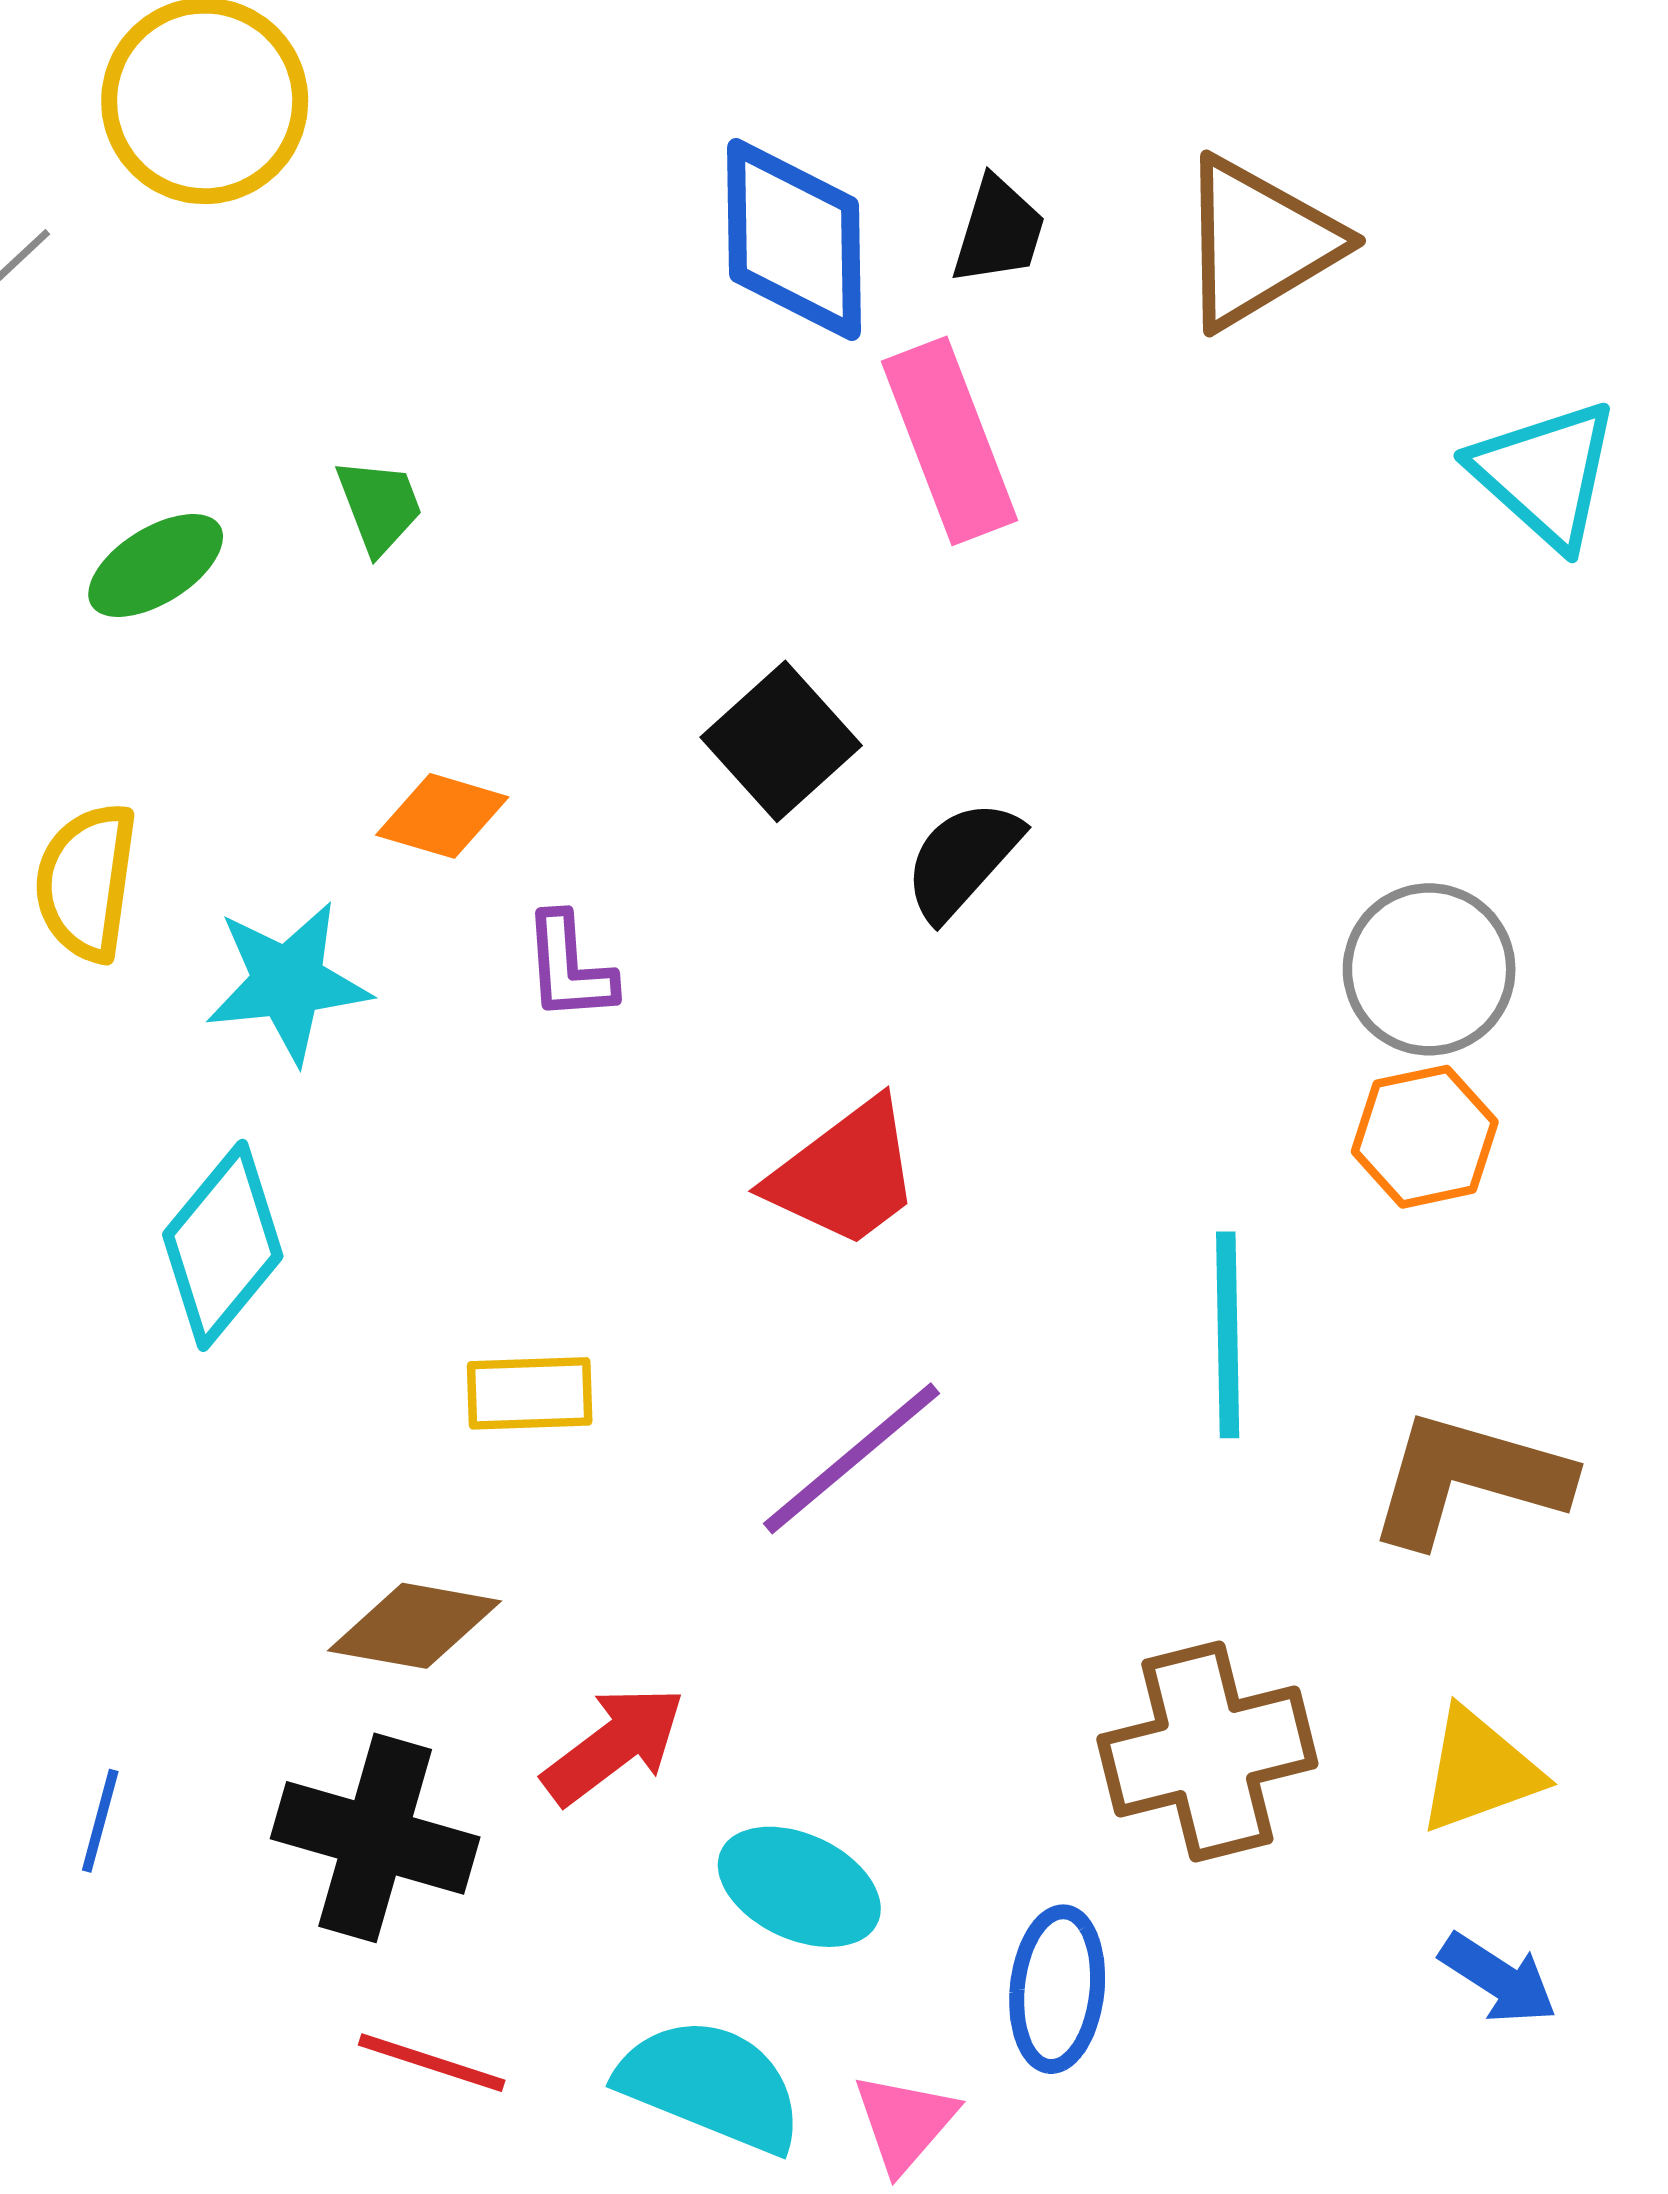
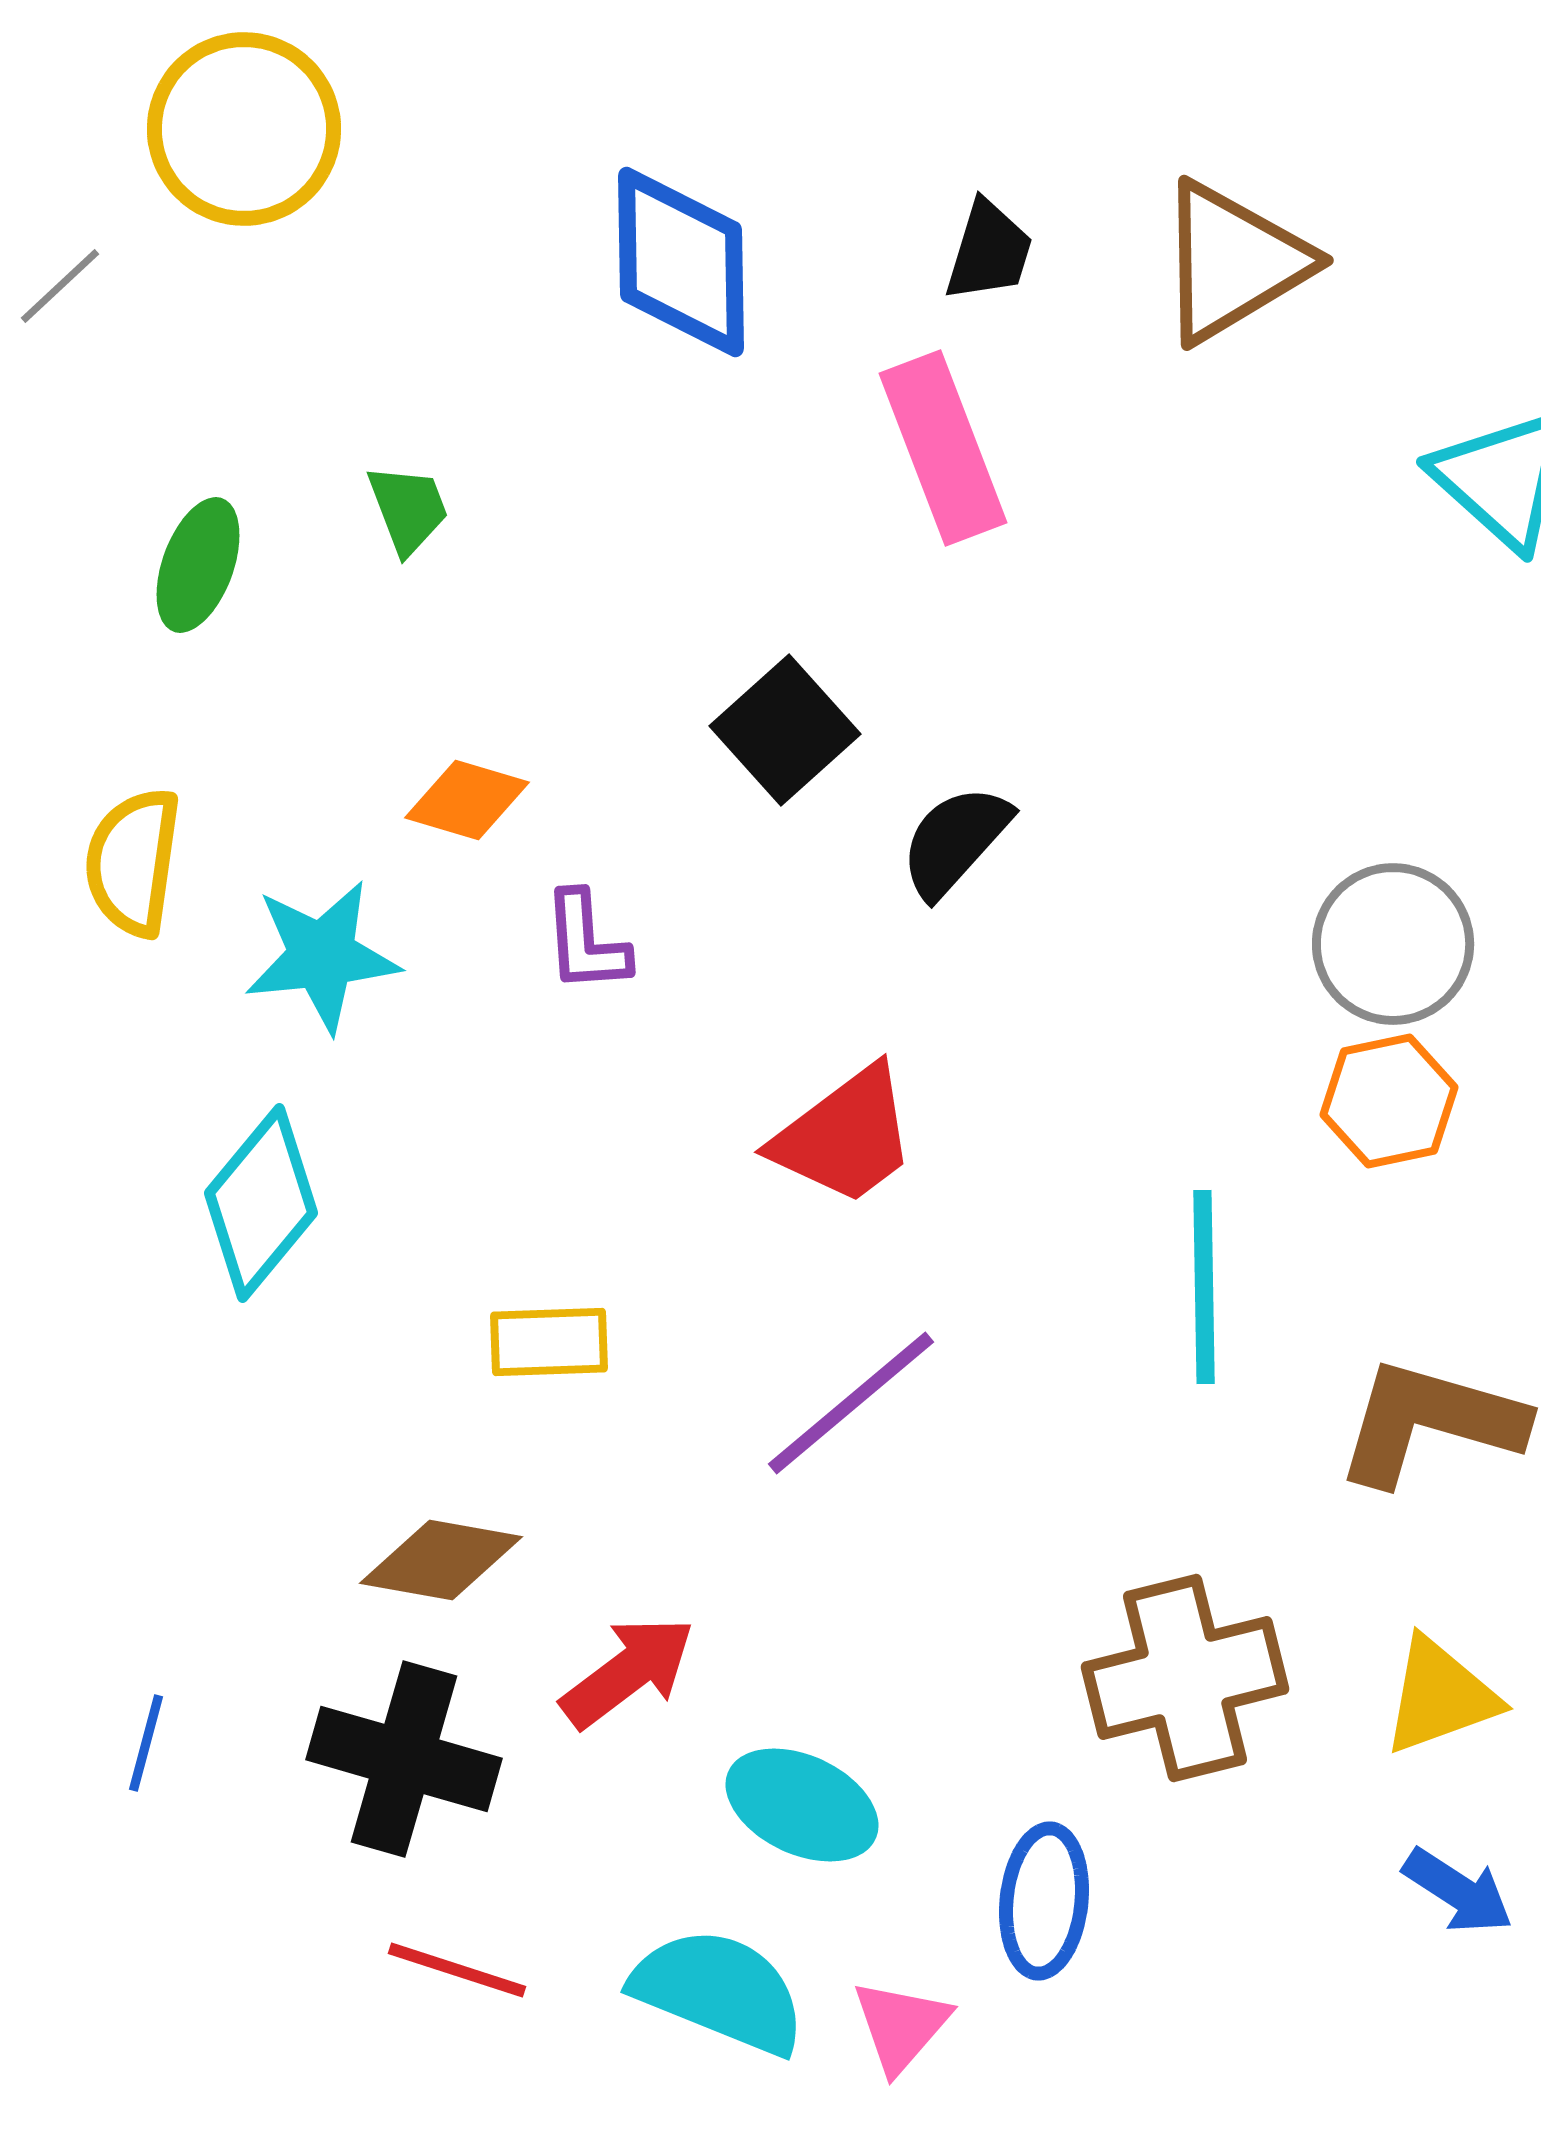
blue diamond: (794, 239) -> (681, 262), moved
green ellipse: (156, 566) -> (198, 565), turned -38

